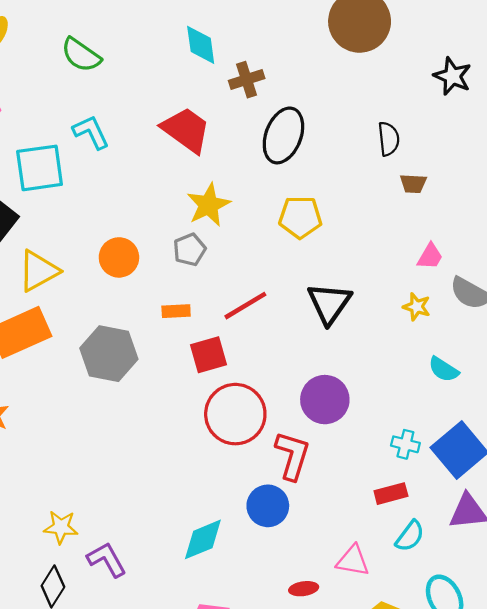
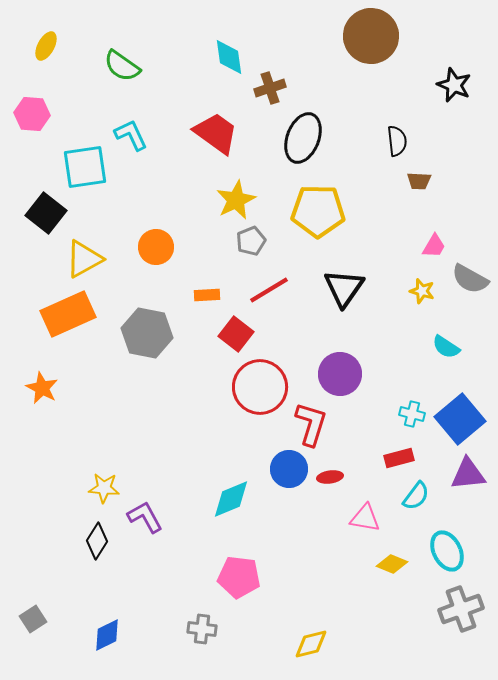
yellow pentagon: (300, 217) -> (318, 211), size x1.4
gray pentagon: (189, 250) -> (251, 241), moved
red square: (208, 355) -> (236, 334), turned -36
red ellipse: (304, 589) -> (330, 477), moved

